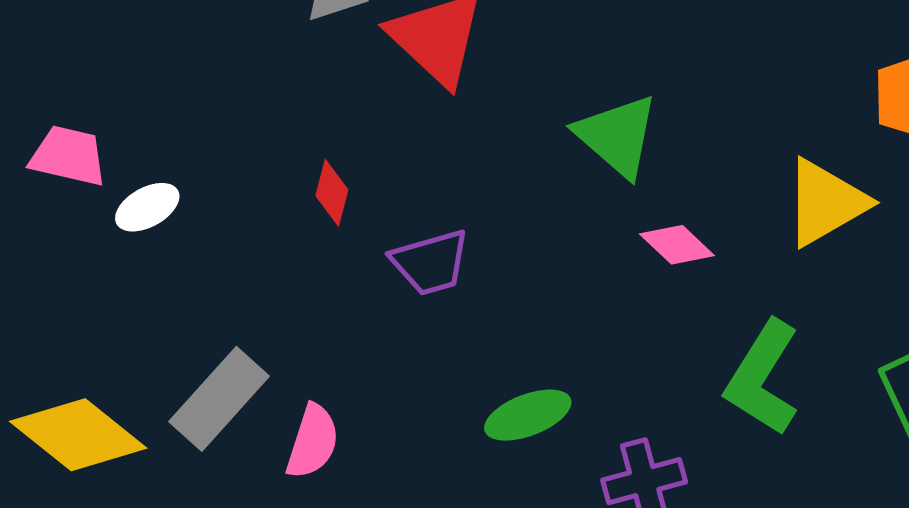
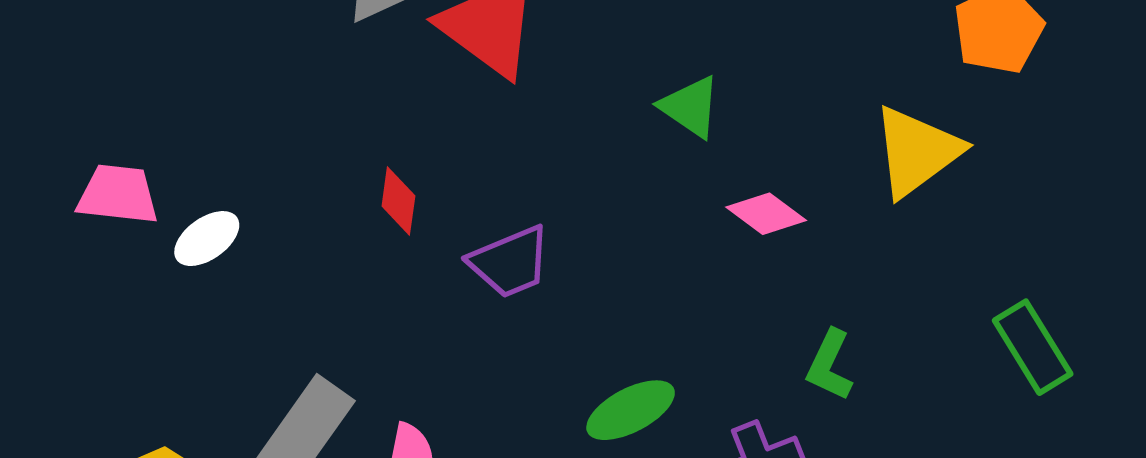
green triangle: (617, 136) -> (690, 107), size x0.7
green L-shape: (763, 378) -> (830, 365), moved, size x0.6

